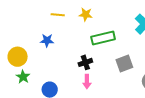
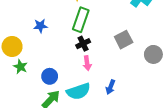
green rectangle: (103, 38) -> (81, 20), moved, turned -50

